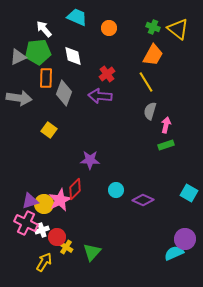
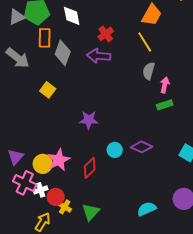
gray arrow: (19, 98) -> (18, 58), turned 30
red diamond: (75, 189) -> (90, 168), moved
purple diamond: (143, 200) -> (142, 147), moved
purple triangle: (30, 201) -> (16, 157), moved, turned -30
cyan semicircle: (174, 253) -> (147, 209), moved

